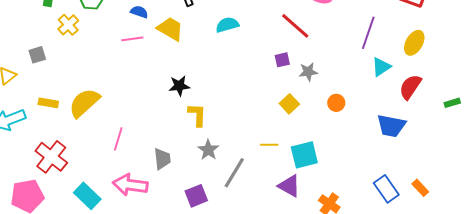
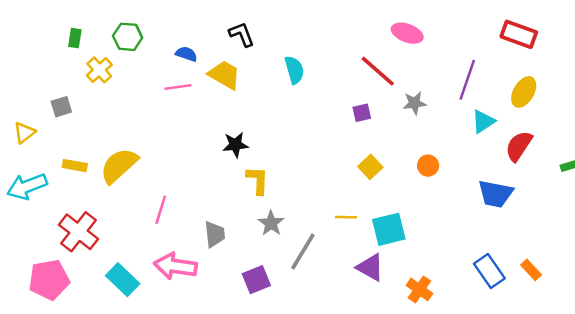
cyan semicircle: (227, 25) -> (294, 70), turned 90
gray star: (308, 72) -> (415, 103), moved

